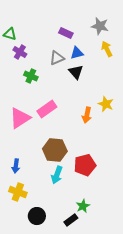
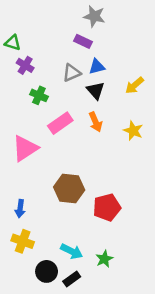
gray star: (100, 26) -> (94, 16), moved
yellow arrow: (107, 49) -> (135, 85), moved, turned -105
pink rectangle: (47, 109) -> (60, 123), moved
orange arrow: (87, 115) -> (96, 122), moved, turned -35
cyan arrow: (57, 175) -> (72, 251), moved, turned -84
black rectangle: (71, 220) -> (72, 279), moved

